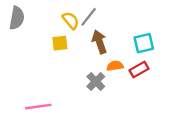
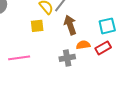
gray cross: (96, 81) -> (67, 58), turned 35
pink line: (38, 107) -> (19, 58), moved

